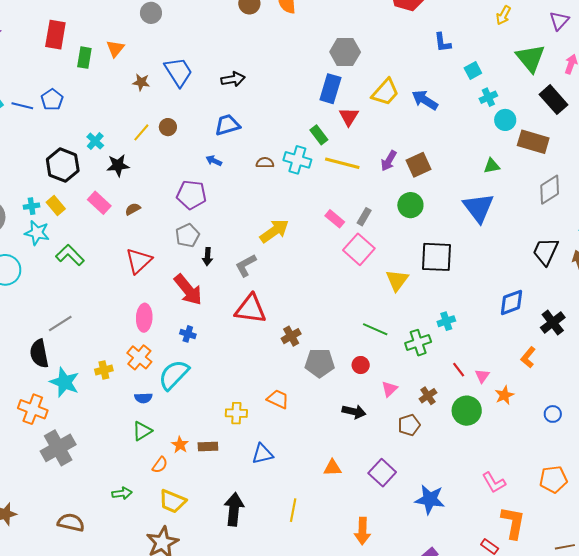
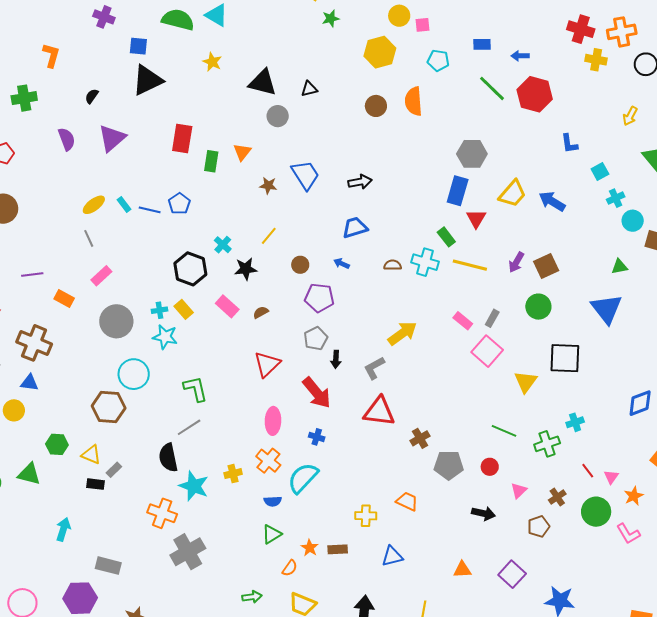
brown circle: (168, 127) -> (300, 265), moved
green L-shape: (70, 255) -> (196, 389), moved, turned 32
pink L-shape: (494, 483) -> (628, 534), moved

